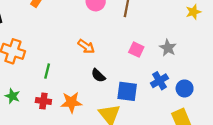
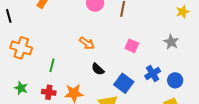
gray star: (168, 48) -> (171, 42), moved
blue square: (127, 91) -> (124, 83), turned 30

